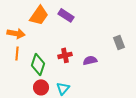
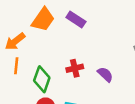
orange arrow: (16, 33) -> (15, 41), turned 132
purple semicircle: (90, 60) -> (105, 74), turned 56

